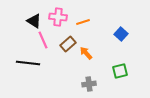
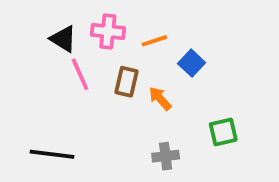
blue square: (121, 34) -> (192, 63), moved
brown rectangle: (68, 44) -> (126, 82), turned -35
black line: (28, 63) -> (52, 154), moved

